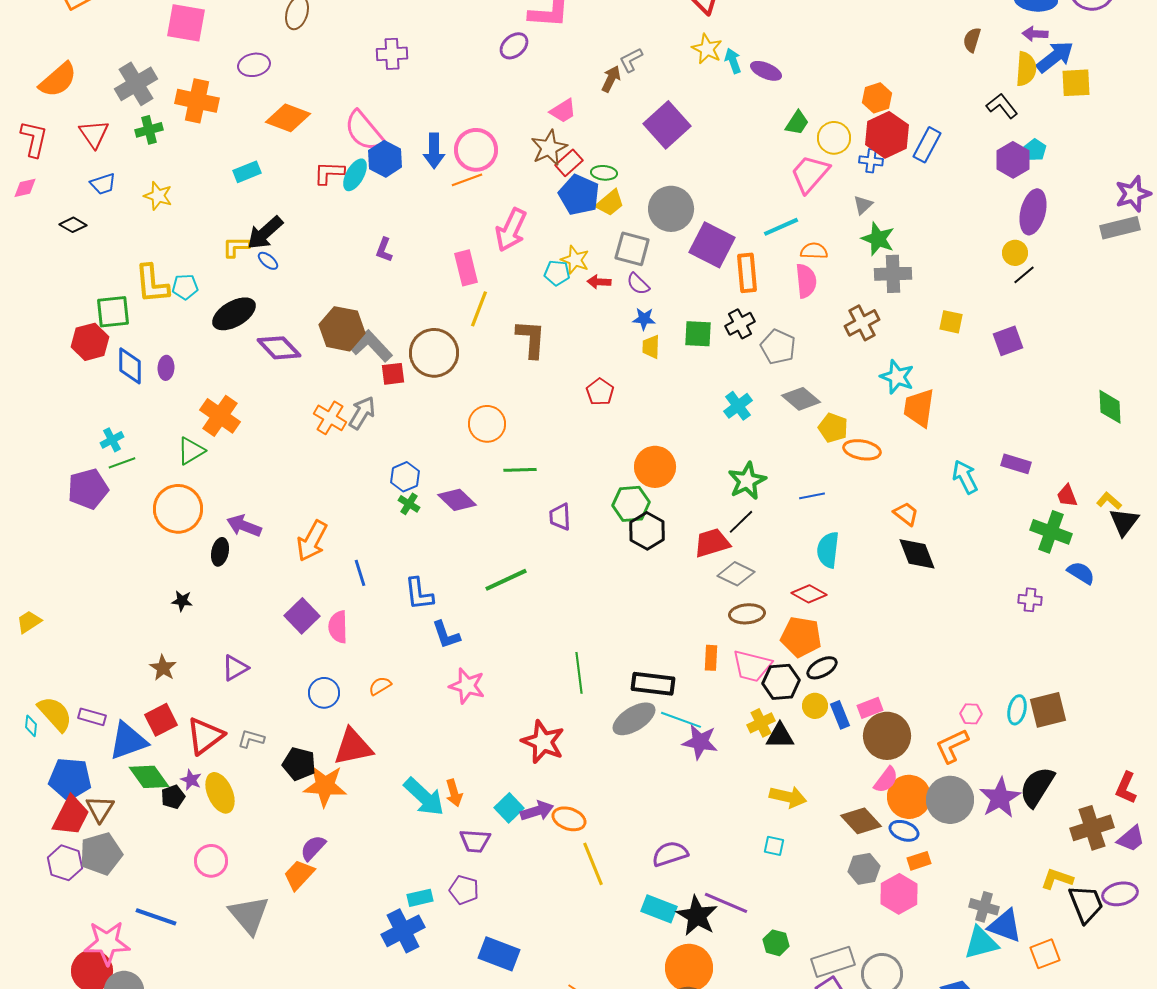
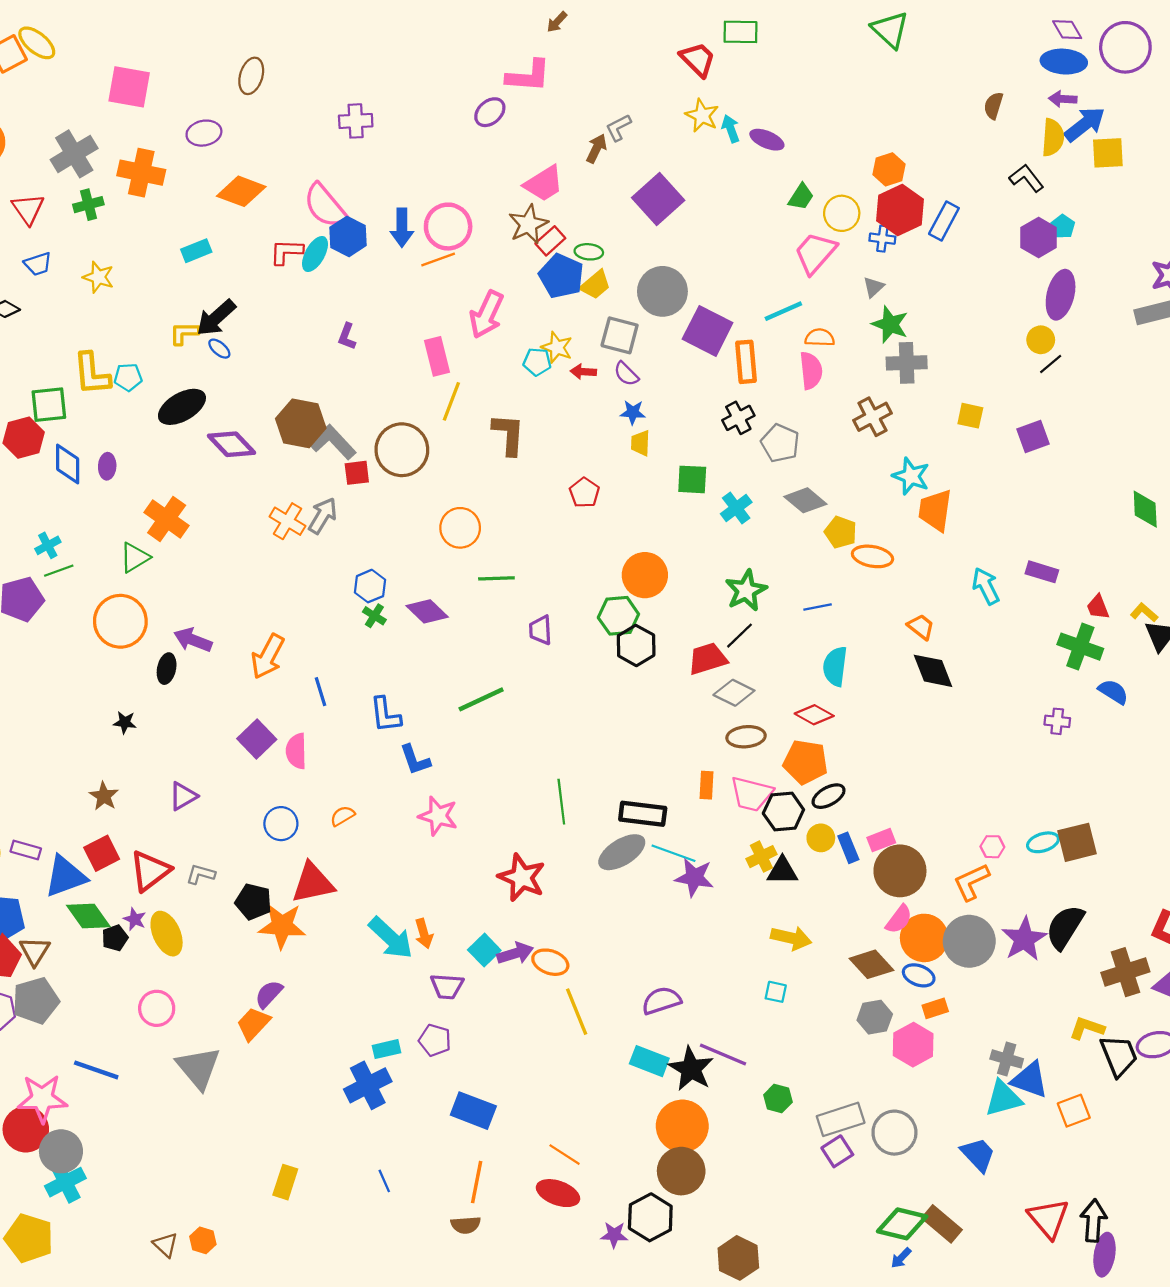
pink trapezoid: (563, 111) -> (544, 184), size x1.4
green square: (698, 334) -> (692, 479), moved
cyan ellipse: (1017, 710) -> (1043, 842), turned 60

